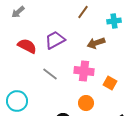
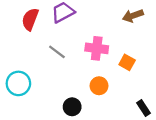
brown arrow: (96, 43) -> (133, 16), moved
red semicircle: (27, 46) -> (30, 19), turned -96

